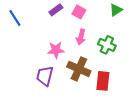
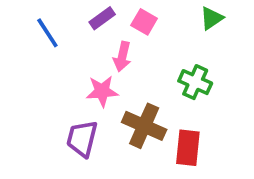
blue line: (15, 18) -> (47, 33), moved
pink arrow: (81, 37) -> (122, 57), moved

